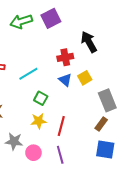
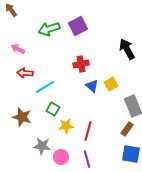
black arrow: (89, 42) -> (127, 49), moved
red cross: (65, 57) -> (81, 64), moved
cyan line: (28, 74) -> (45, 87), moved
green square: (41, 98) -> (53, 109), moved

